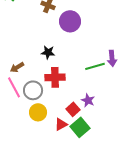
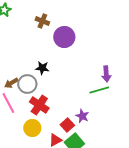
green line: (95, 66) -> (99, 90), moved
red cross: (55, 77) -> (39, 105), moved, turned 36
gray circle: (33, 90) -> (27, 84), moved

